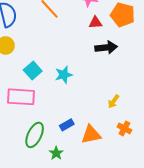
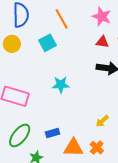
cyan square: (33, 70) -> (48, 43), moved
orange cross: (124, 128) -> (97, 148), moved

